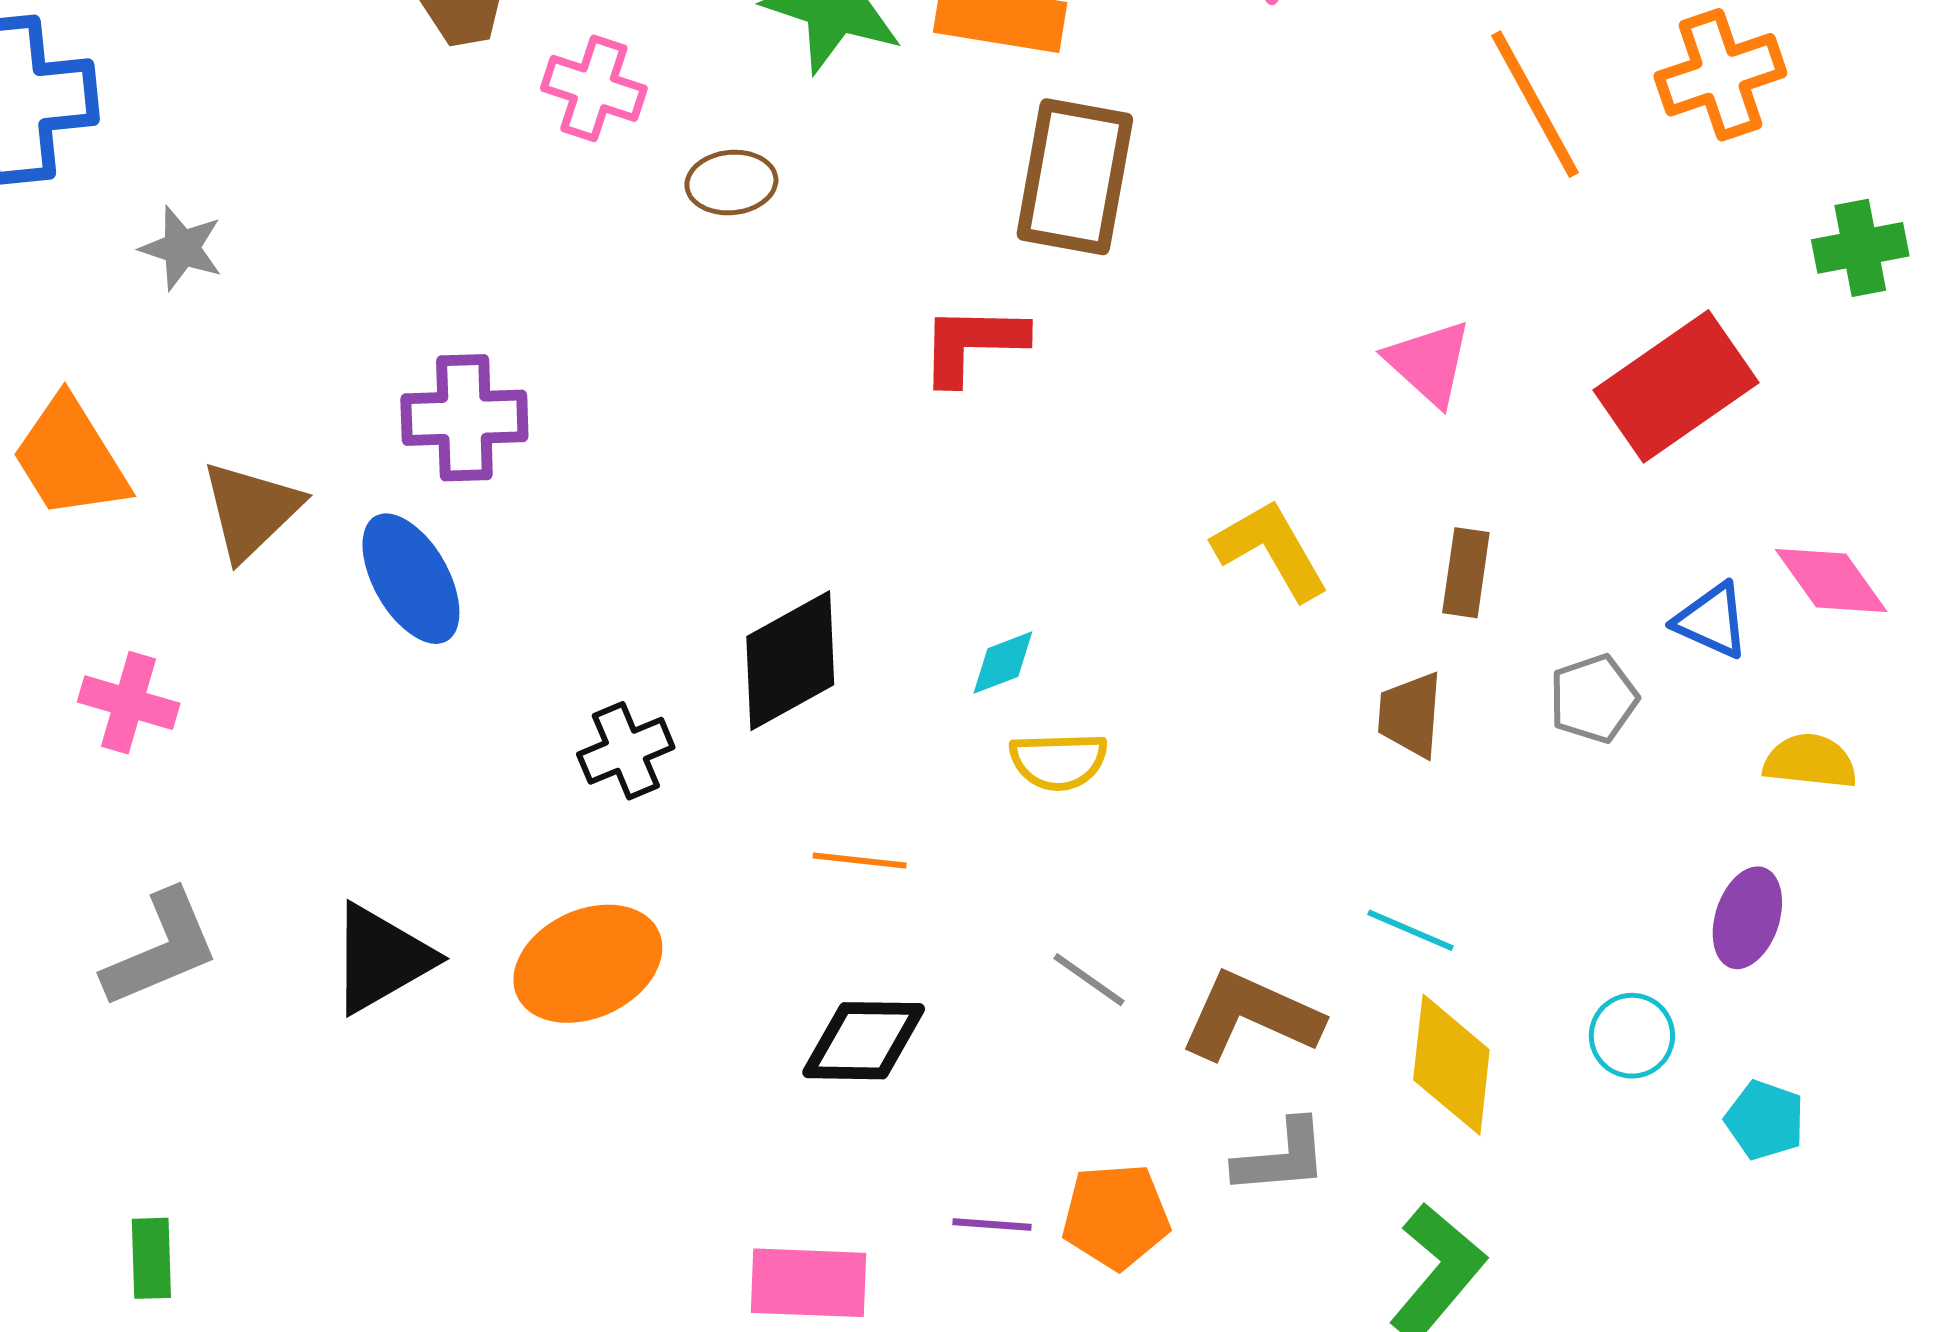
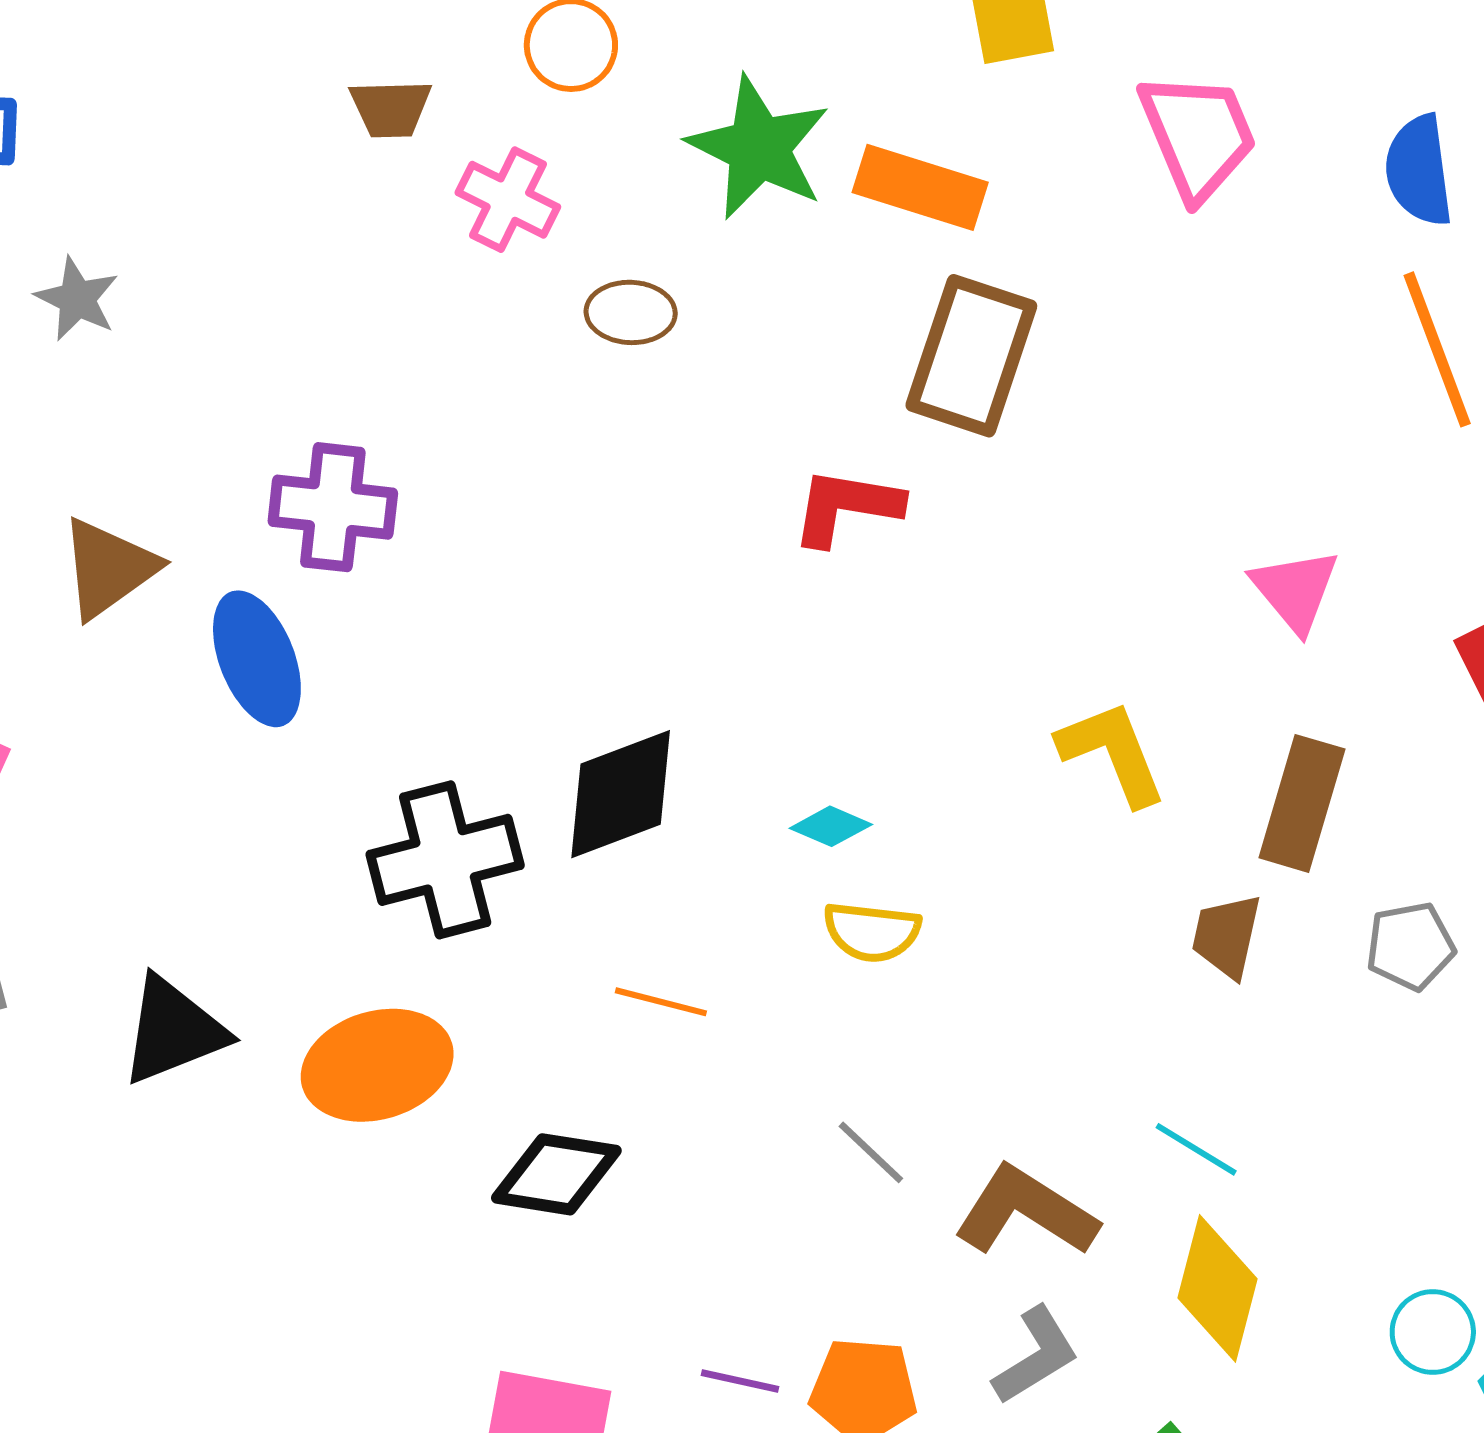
brown rectangle: (1466, 573) -> (1302, 803), size x1.5
cyan diamond: (1003, 663) -> (831, 826), turned 36
black cross: (626, 751) -> (445, 860), size x1.6
cyan circle: (1632, 1036) -> (1433, 1332), moved
black diamond: (864, 1041) -> (556, 1174), moved
gray L-shape: (1281, 1157) -> (1036, 1356), turned -35

